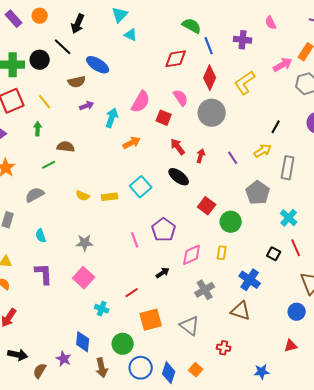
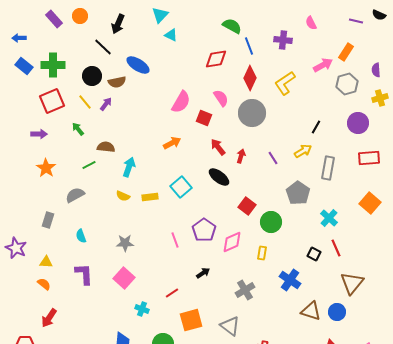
black circle: (40, 60) -> (92, 76), moved
purple arrow: (87, 106) -> (106, 104), moved, turned -32
cyan arrow: (112, 118) -> (129, 167), moved
green arrow: (38, 129) -> (78, 129), turned -40
pink diamond: (192, 255) -> (232, 242), moved
brown triangle: (241, 311) -> (311, 311), moved

